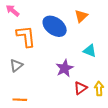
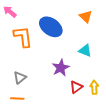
orange triangle: (81, 16) -> (86, 16), moved, turned -32
gray triangle: (16, 65) -> (20, 78), moved

